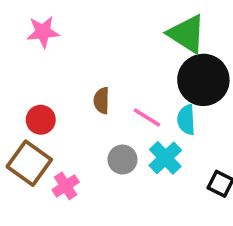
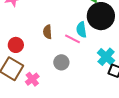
cyan semicircle: (186, 120) -> (81, 30), moved
cyan cross: (165, 158) -> (106, 57), moved

